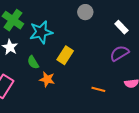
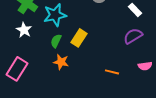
green semicircle: (33, 62) -> (56, 41), moved, turned 56

